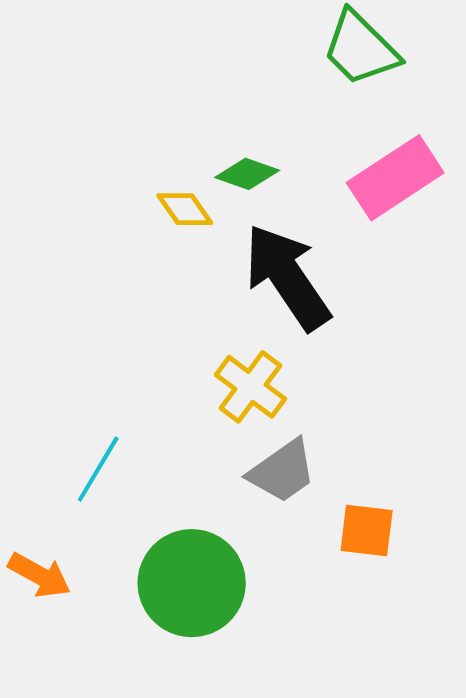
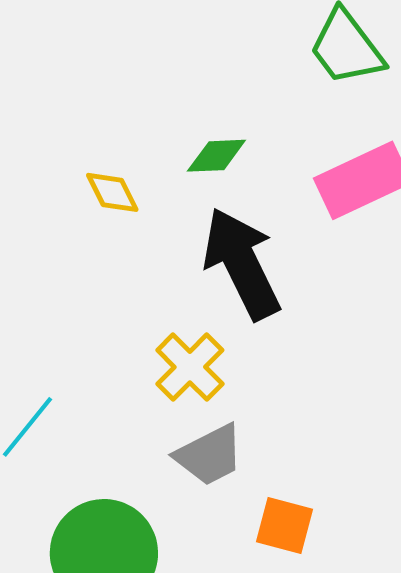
green diamond: (247, 174) -> (216, 156), turned -30
yellow diamond: (185, 209) -> (112, 192), moved

